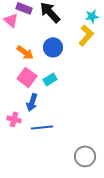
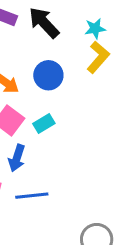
cyan star: (92, 16) -> (95, 29), moved

